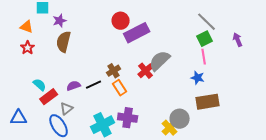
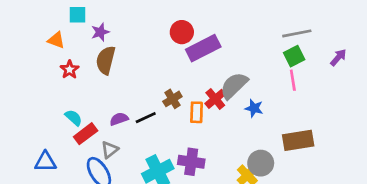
gray line: (207, 22) -> (297, 33), turned -55
purple arrow: (238, 40) -> (338, 57), turned 64
red star: (28, 48) -> (70, 70), moved
blue star: (198, 78) -> (254, 108), moved
orange rectangle: (120, 88) -> (197, 112), moved, turned 35

